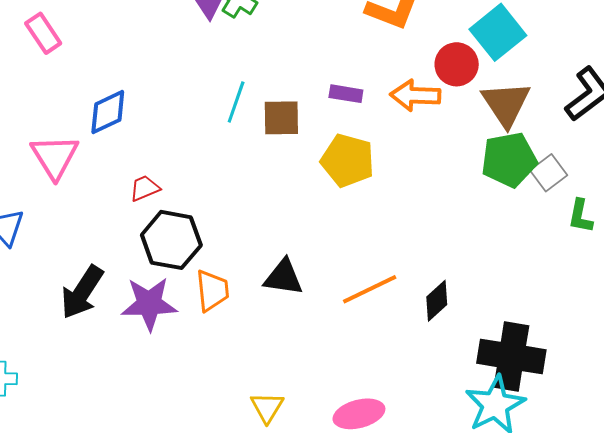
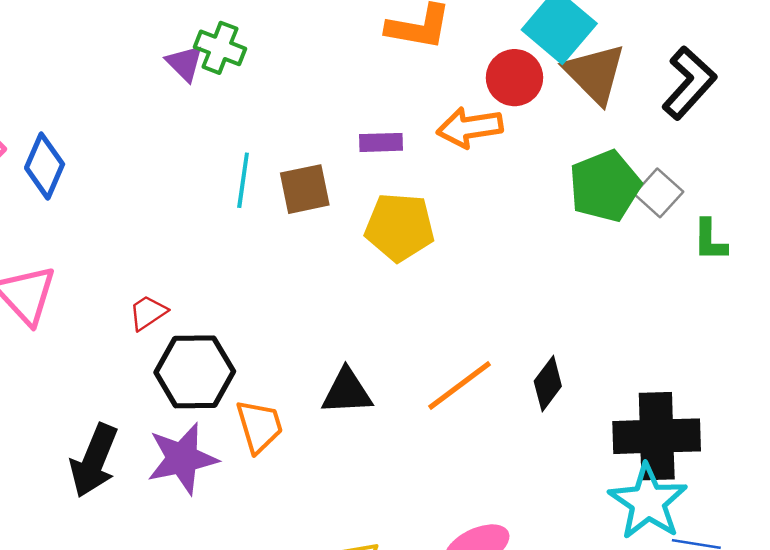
brown triangle: (506, 104) -> (595, 74), moved
blue diamond: (108, 112) -> (45, 166), moved, turned -30

